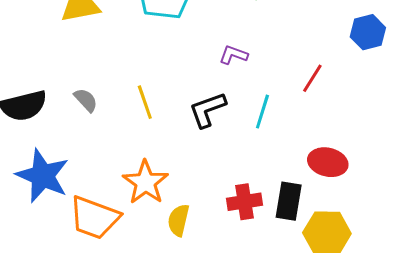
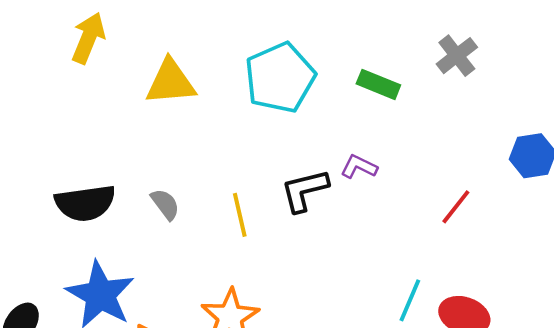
black L-shape: (207, 110) -> (305, 190), moved
cyan line: (262, 112) -> (410, 300), moved

